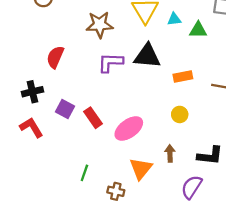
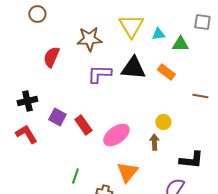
red semicircle: (55, 57) -> (51, 57), moved
orange rectangle: (183, 77) -> (166, 72), moved, turned 48
brown arrow: (170, 153) -> (154, 142), moved

